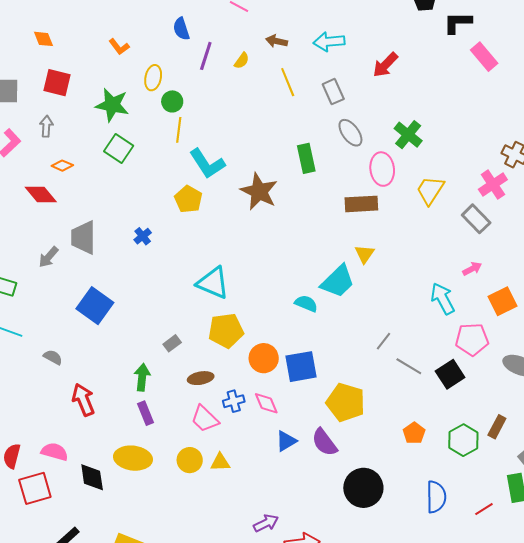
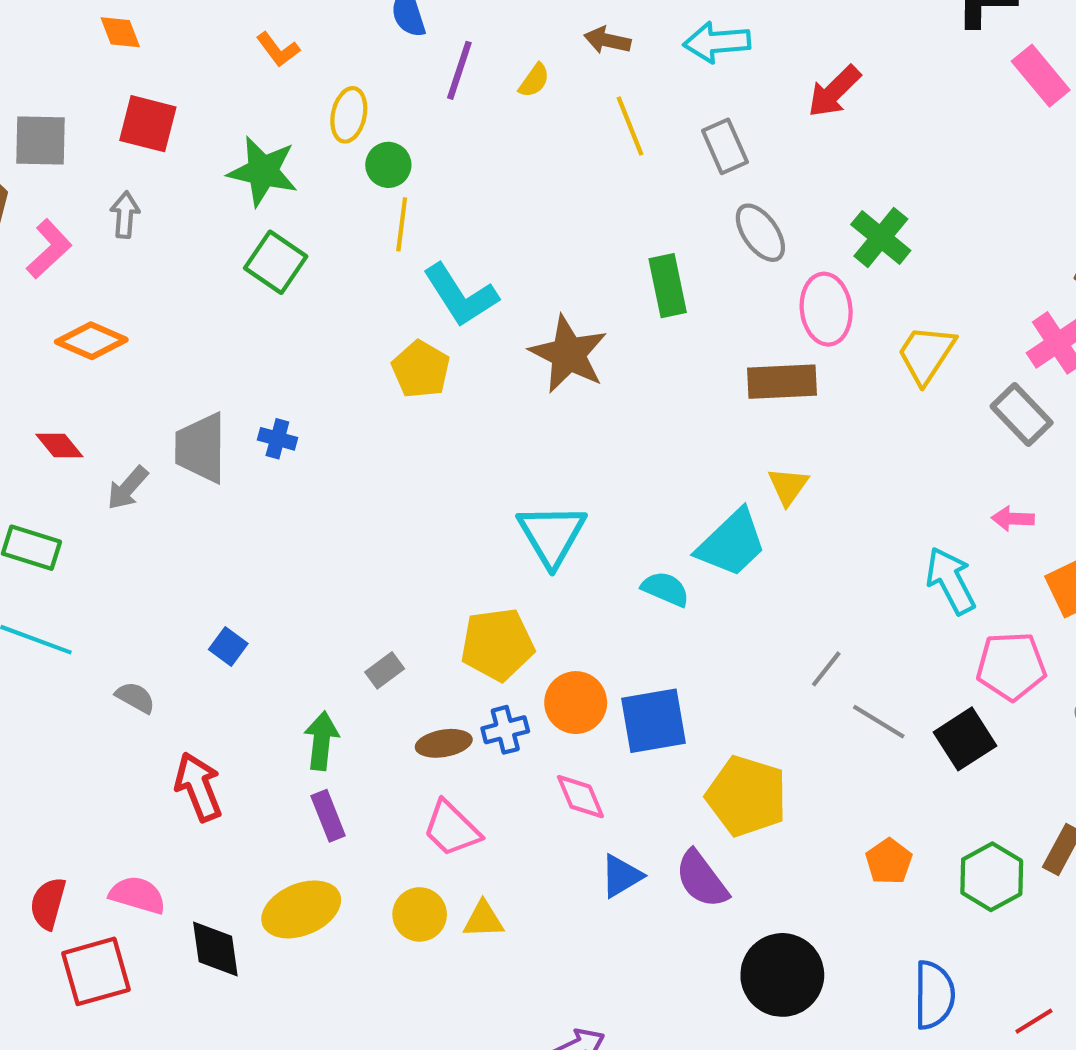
orange diamond: (62, 166) -> (91, 341), moved, size x1.5
red diamond: (41, 194) -> (59, 445), moved, size x0.7
blue cross: (143, 236) -> (277, 439), moved, turned -36
pink arrow: (472, 269) -> (1013, 519), turned -150
cyan triangle: (213, 283) -> (552, 535), moved, turned 36
blue square: (95, 306) -> (228, 647), moved, size x0.5
blue cross: (234, 401) -> (505, 730), moved
yellow ellipse: (133, 458) -> (301, 909), turned -30

